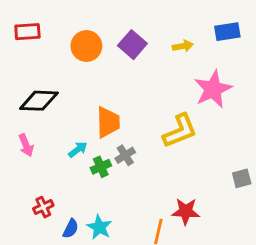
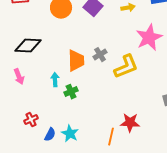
cyan arrow: (78, 150) -> (55, 80), turned -56
gray cross: (125, 155) -> (100, 55), moved

